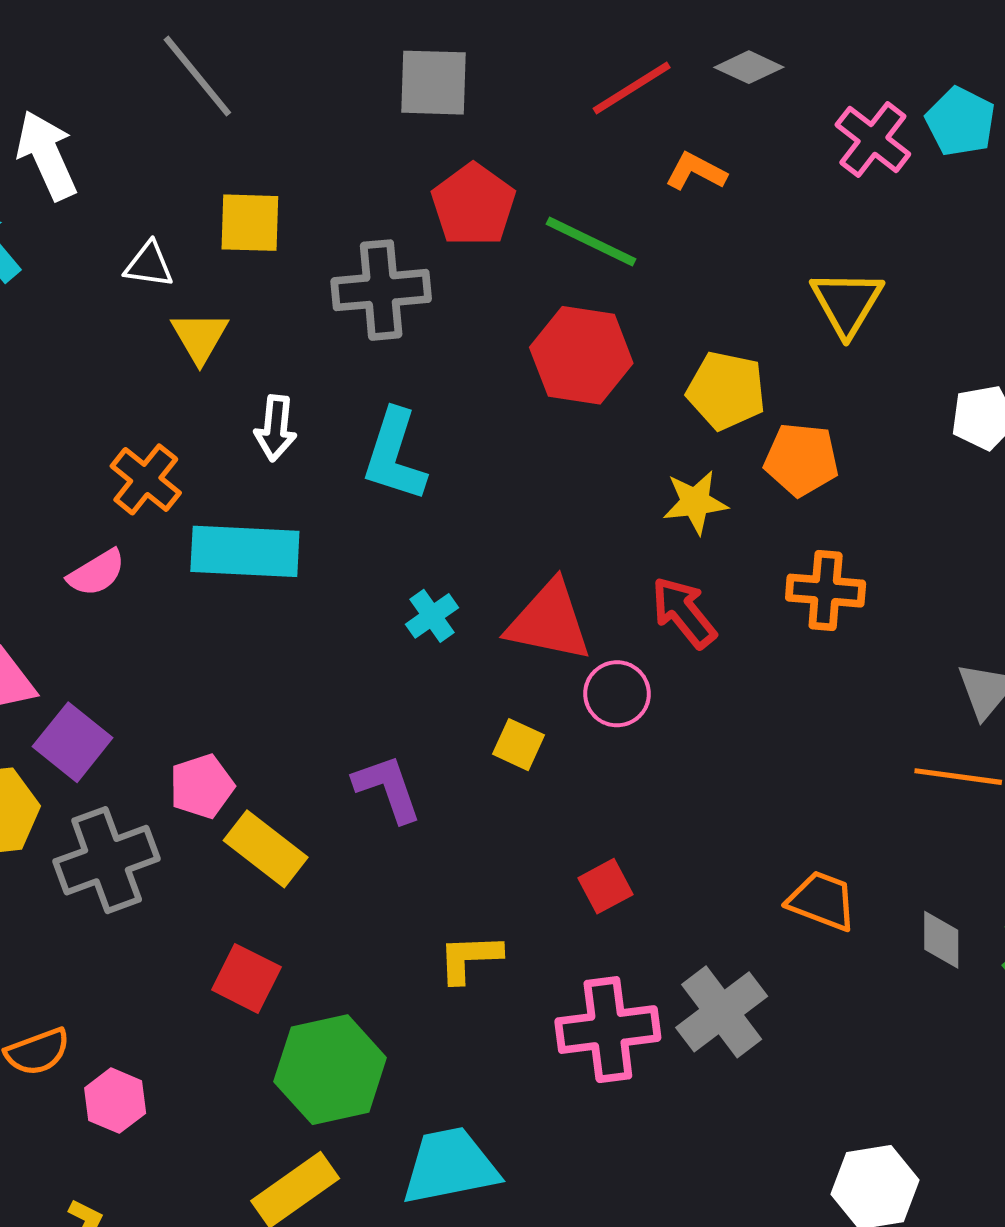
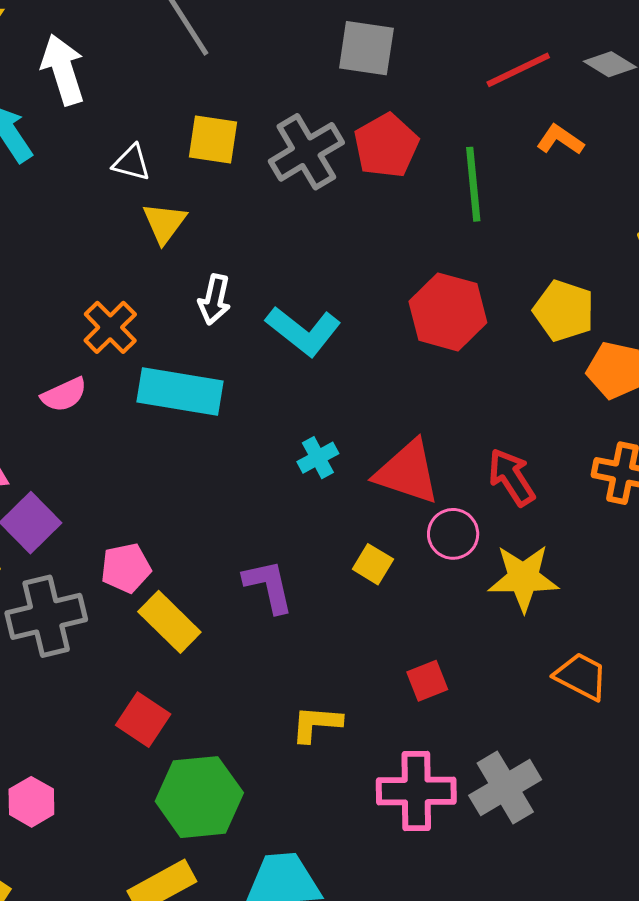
green line: (591, 241) -> (473, 184), turned 52
gray cross: (381, 290) -> (306, 152), moved, turned -32
red hexagon: (581, 355) -> (448, 312), moved
cyan L-shape: (394, 455) -> (303, 331), turned -76
yellow star: (695, 502) -> (523, 578), moved, size x1.4
orange trapezoid: (822, 901) -> (581, 676), moved

